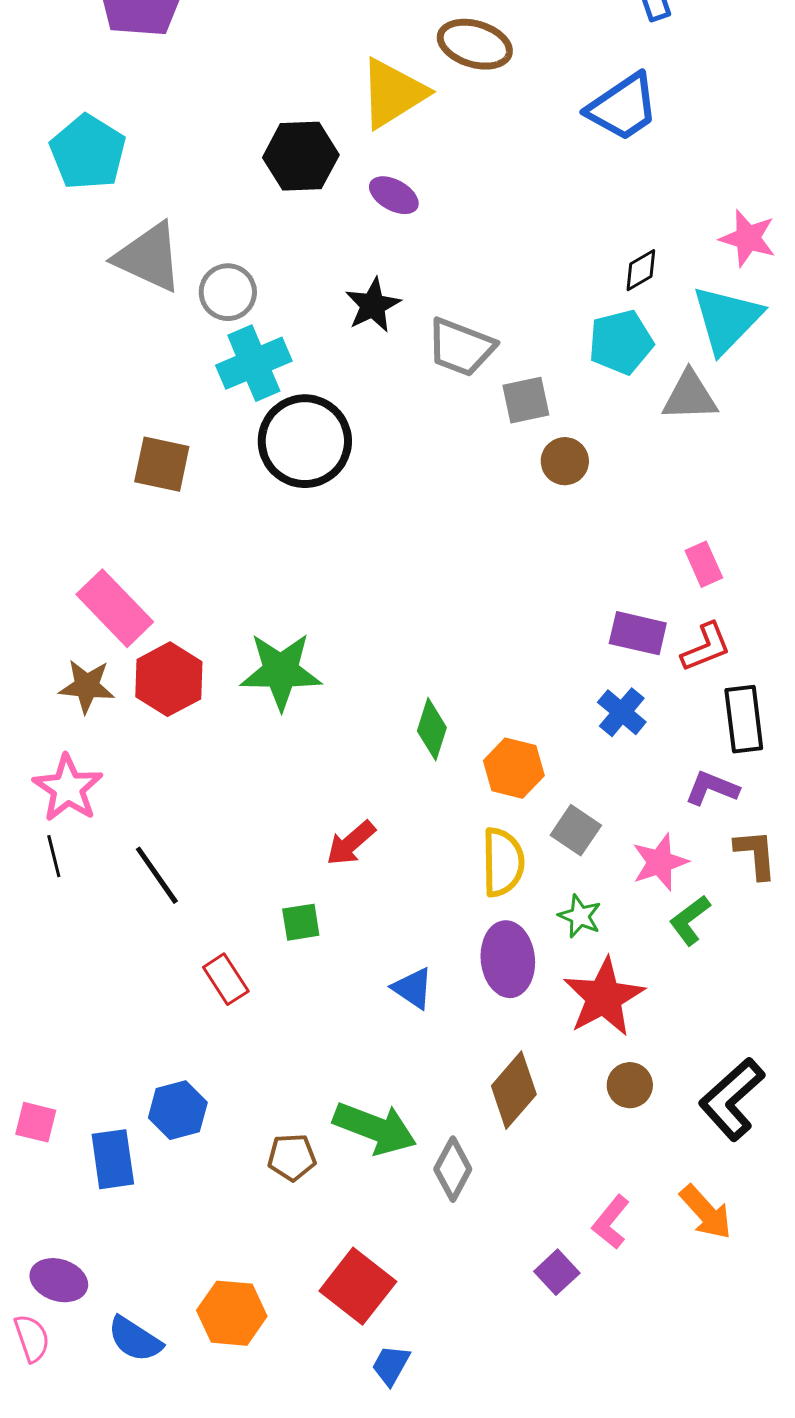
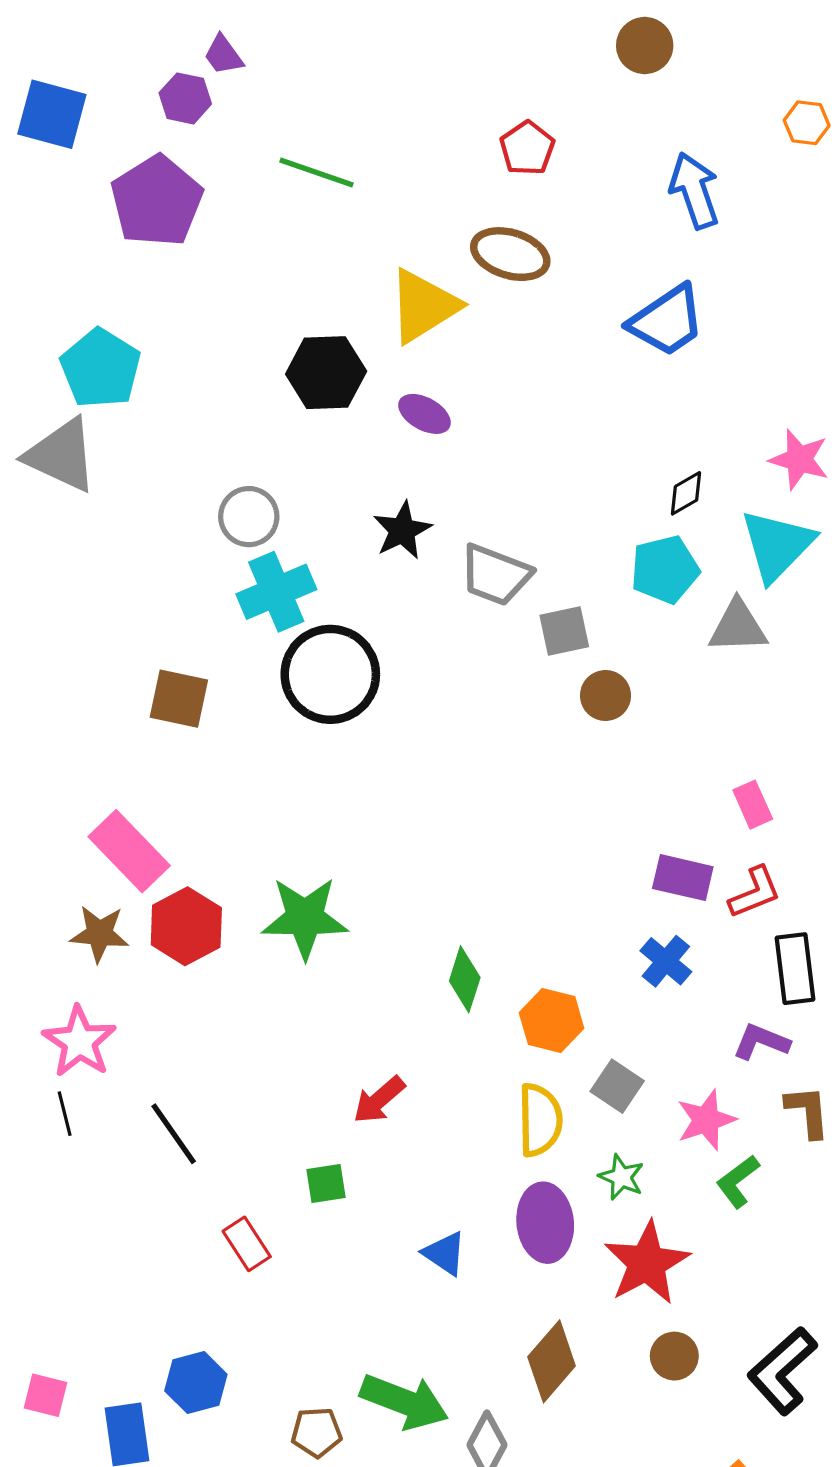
gray triangle: (149, 257) -> (61, 455), moved

